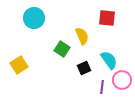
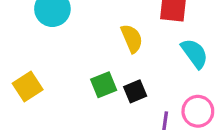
green square: (62, 49) -> (104, 85), moved, turned 35
cyan semicircle: (109, 60) -> (195, 53), moved

